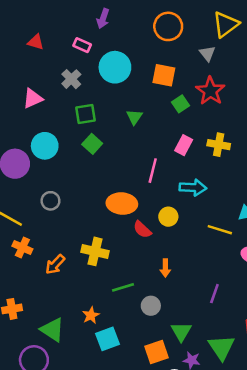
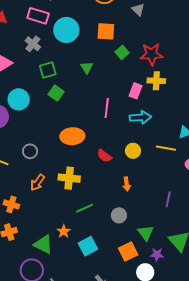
pink rectangle: (82, 45) -> (38, 16), size x1.5
red star: (210, 91) -> (152, 54), moved, turned -30
pink rectangle: (184, 145) -> (136, 91), moved
gray circle: (50, 201) -> (30, 151), moved
orange ellipse: (122, 204) -> (72, 136), moved
yellow circle: (168, 217) -> (133, 151), moved
orange cross: (22, 247) -> (11, 204), moved
orange arrow: (55, 265) -> (38, 183), moved
green line: (123, 287) -> (85, 208), moved
orange star: (91, 315) -> (64, 231), moved

